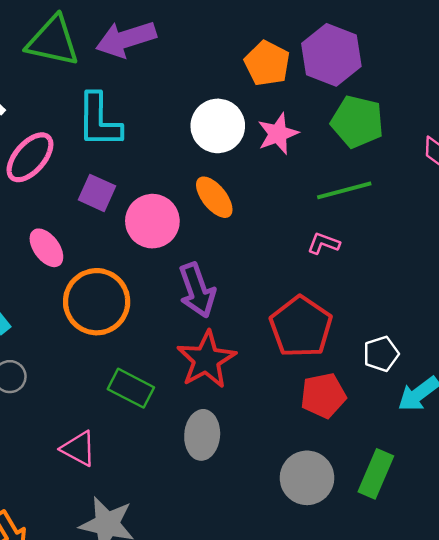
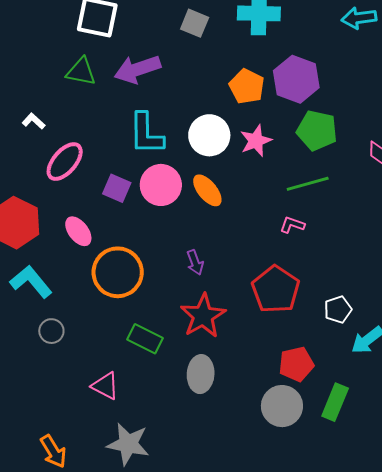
green triangle: (53, 41) -> (81, 72), size x0.7
cyan L-shape: (99, 121) -> (146, 134), moved
pink circle: (152, 221) -> (161, 185), moved
purple arrow: (197, 290) -> (195, 262), size x0.6
red pentagon: (323, 395) -> (296, 364), moved

